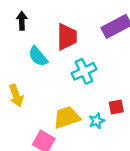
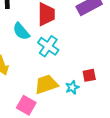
cyan cross: (84, 71) -> (48, 46), moved, turned -30

